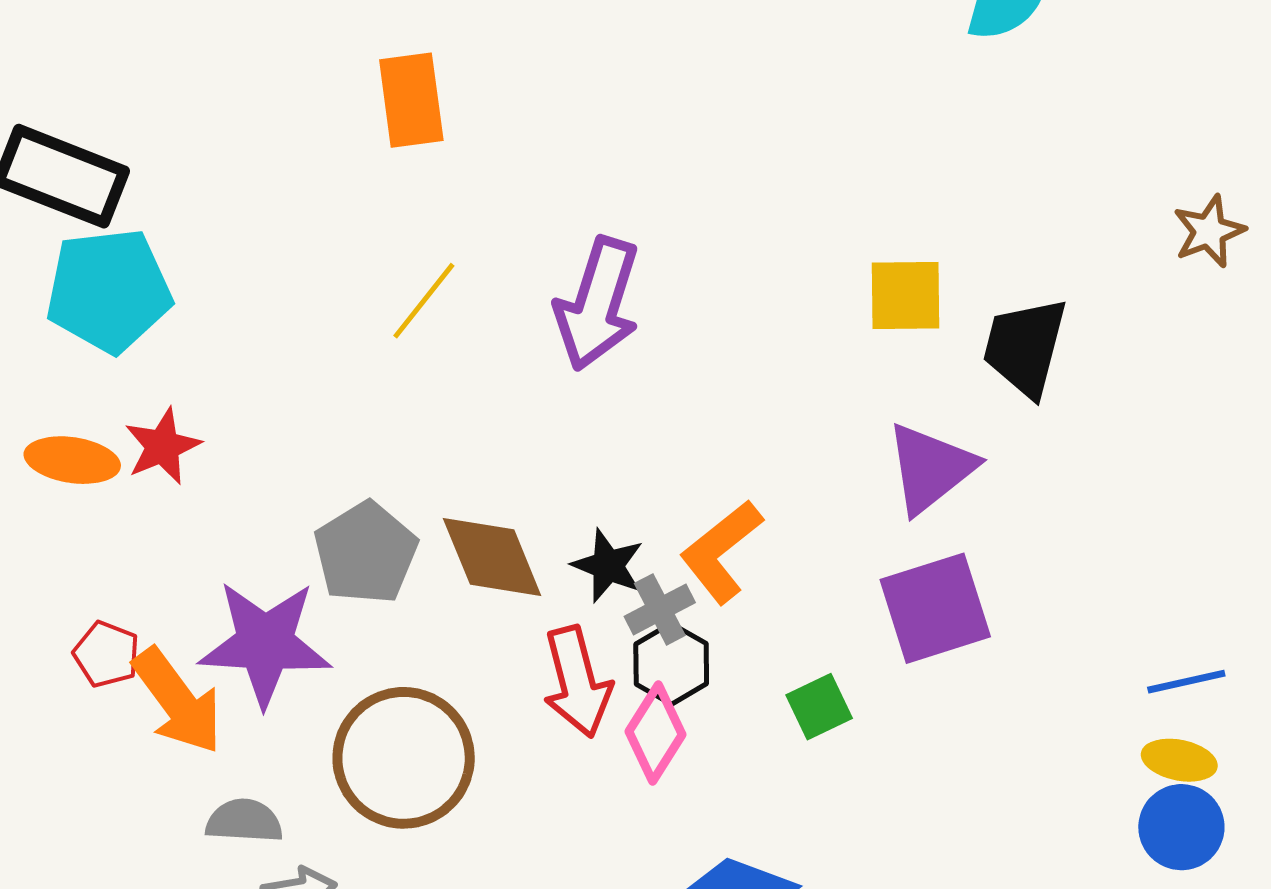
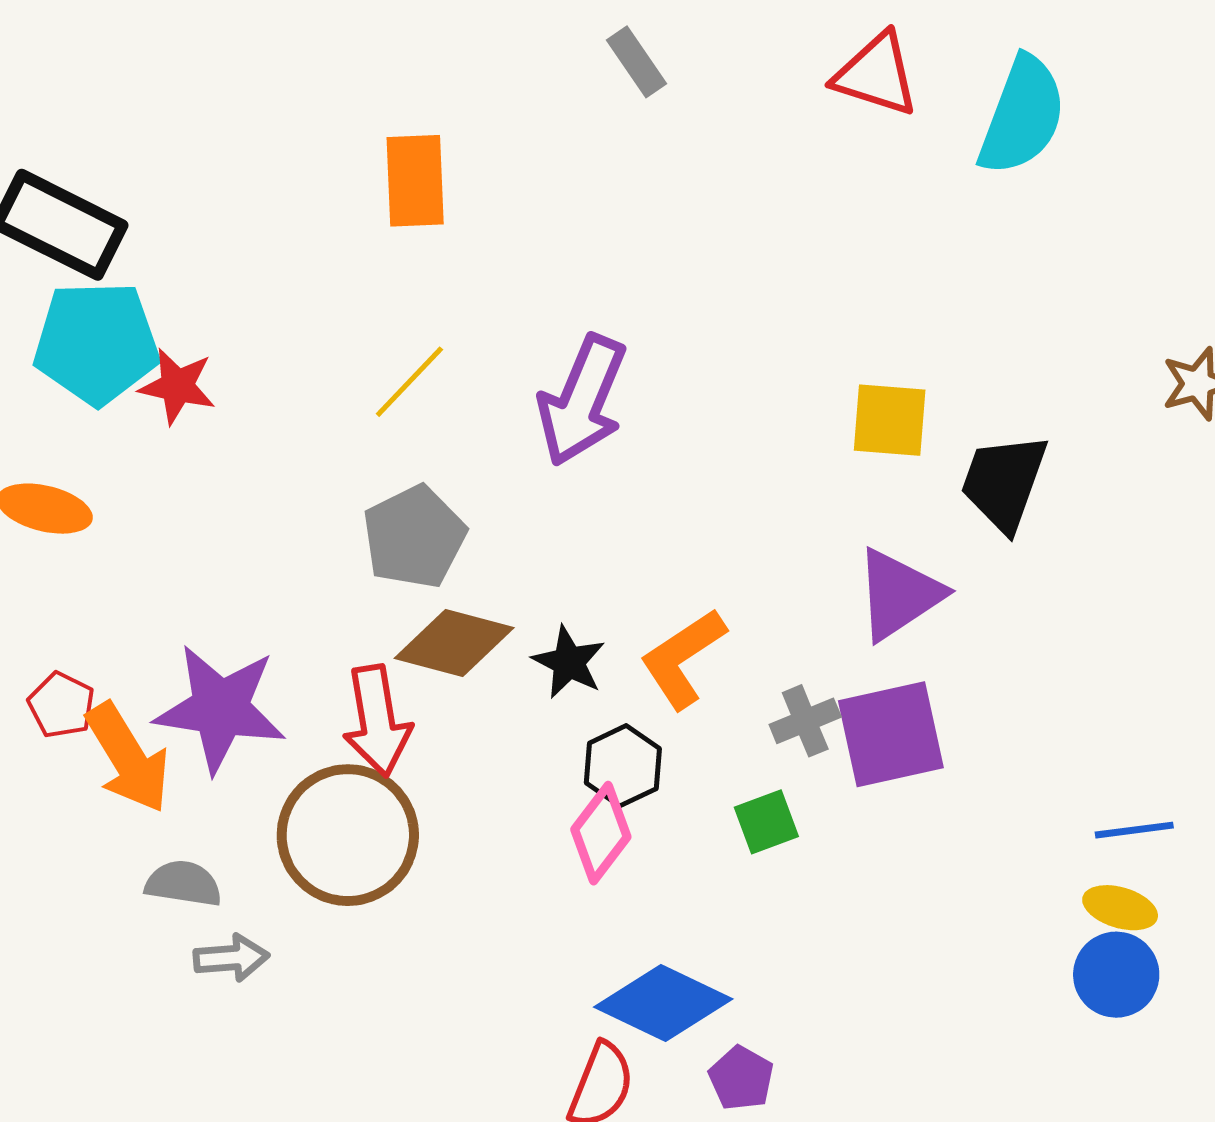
red star: (163, 446) -> (177, 386), moved, turned 30
gray pentagon: (366, 553) -> (414, 537), moved
brown diamond: (492, 557) -> (454, 643), turned -58
gray cross: (660, 609) -> (805, 721), moved
red arrow: (577, 682) -> (377, 721), moved

